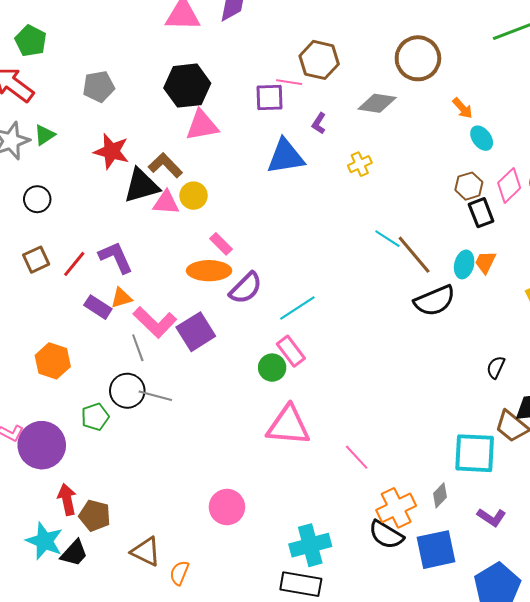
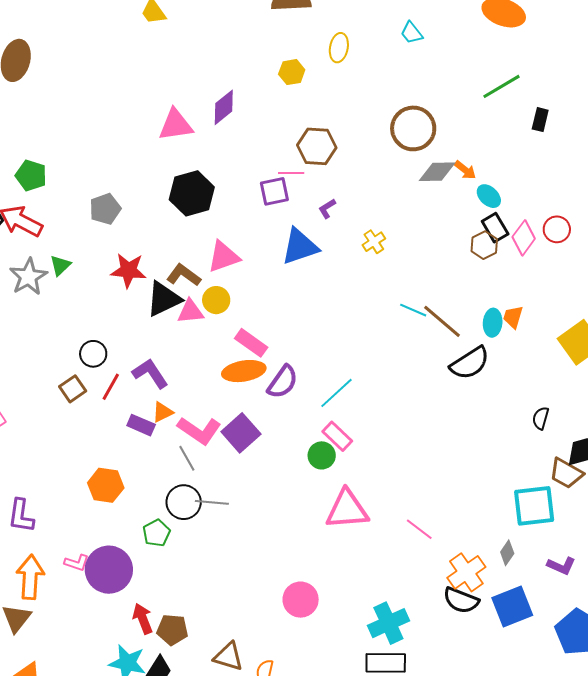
gray diamond: (377, 103) -> (437, 172), moved
purple L-shape: (319, 123) -> (327, 209), turned 35
pink triangle: (202, 125) -> (224, 257), moved
black circle: (37, 199) -> (93, 354), moved
black rectangle: (481, 213) -> (495, 228), moved
pink rectangle: (221, 244) -> (251, 343), size x1.4

